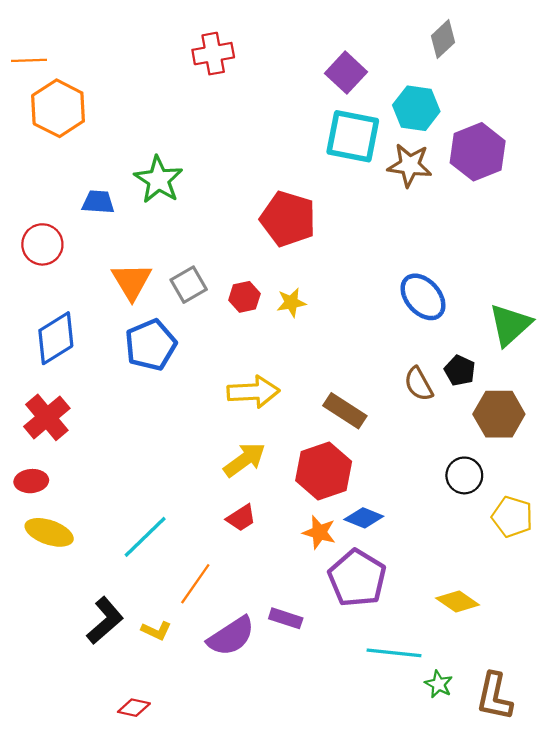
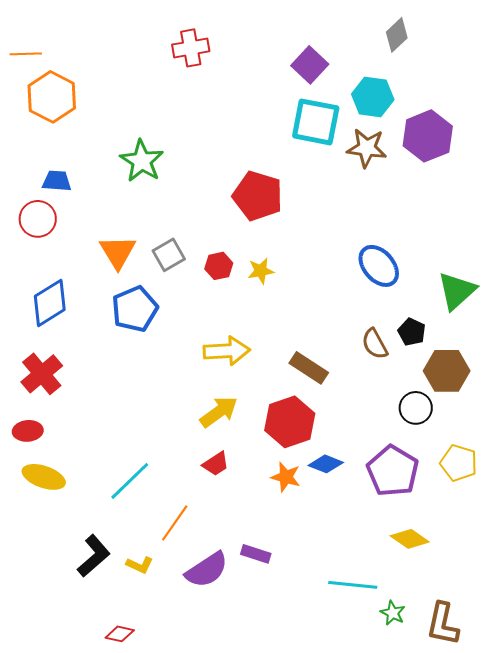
blue trapezoid: (98, 202) -> (57, 181), moved
black circle: (464, 475) -> (416, 408), moved
purple pentagon: (357, 578) -> (393, 471), moved

